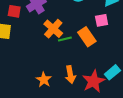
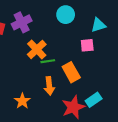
orange rectangle: (87, 37) -> (71, 72), moved
orange arrow: (70, 75) -> (49, 86), moved

